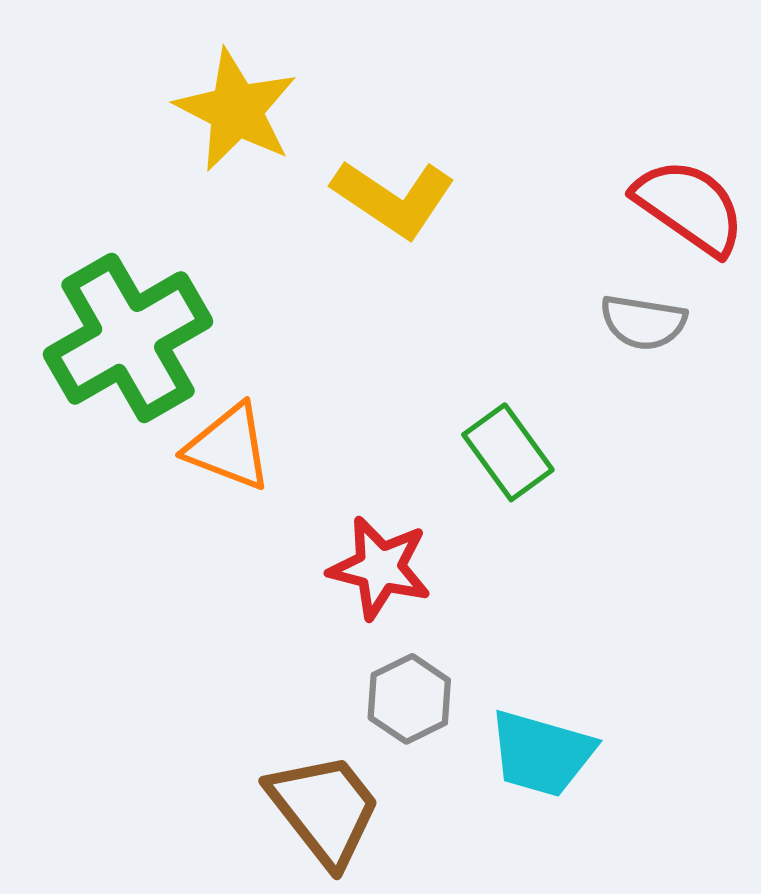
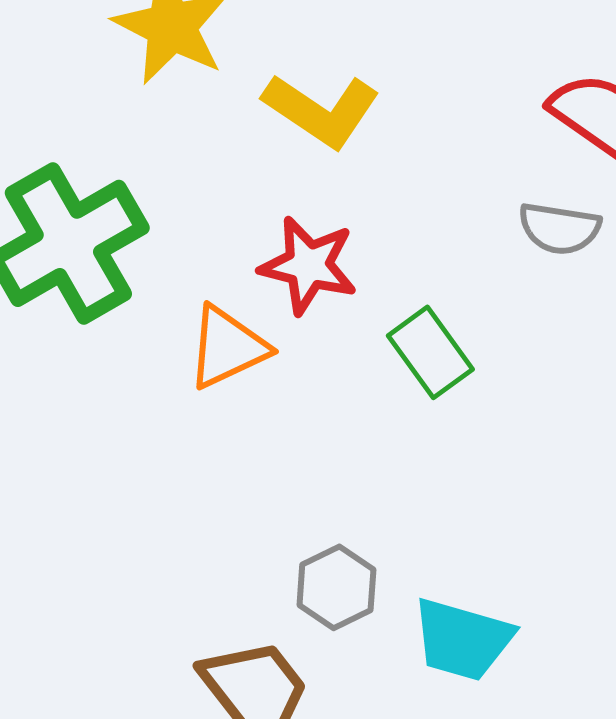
orange triangle: (229, 447) -> (227, 347), moved, turned -46
red star: (380, 568) -> (308, 265), moved

